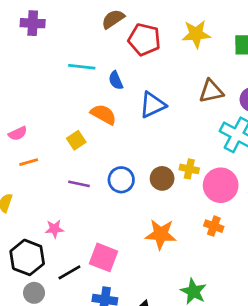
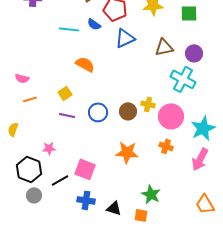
blue semicircle: (116, 80) -> (94, 24), moved, turned -32
blue triangle: (153, 105) -> (125, 38), moved
pink semicircle: (18, 133) -> (22, 78), turned 40
yellow square: (76, 140) -> (65, 93), moved

